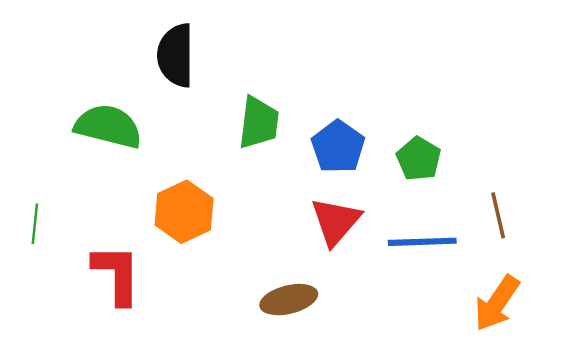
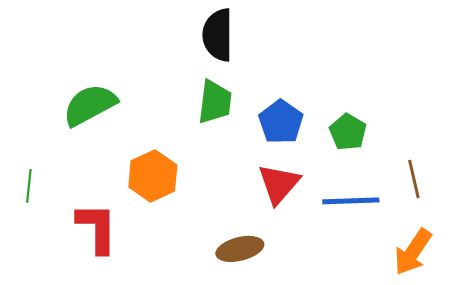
black semicircle: (176, 55) -> (218, 35), moved
green semicircle: (108, 126) -> (90, 105), turned -42

